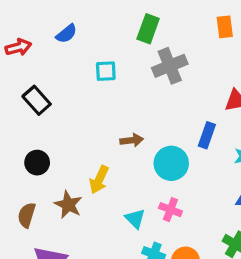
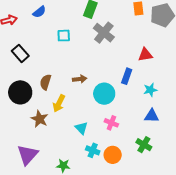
gray cross: (170, 66) -> (104, 33), turned -30
black circle: (37, 163) -> (20, 92), size x1.5
pink cross: (170, 210) -> (111, 123), moved
brown semicircle: (27, 215) -> (45, 82), moved

